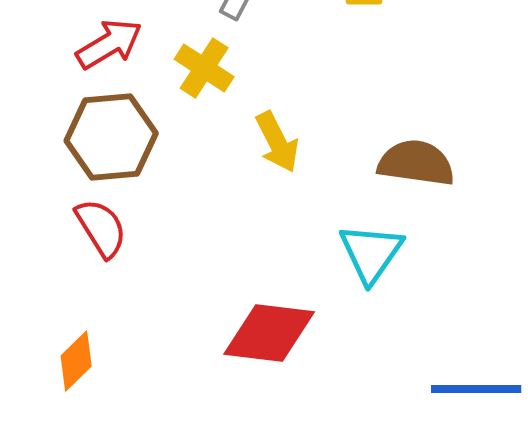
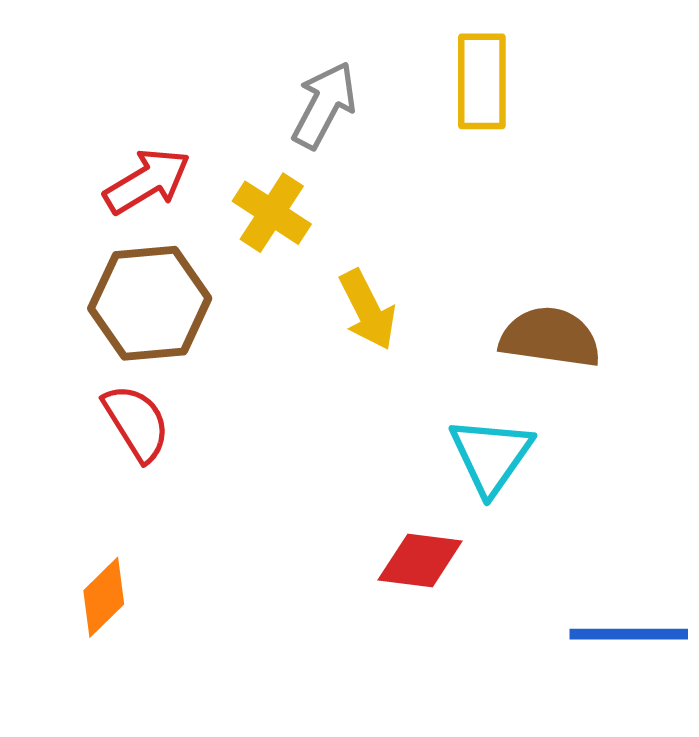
red diamond: (269, 333) -> (420, 561), moved, size x0.7

